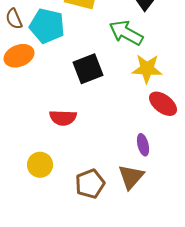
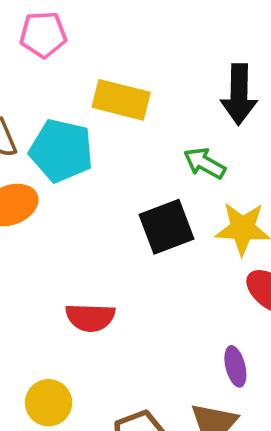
green arrow: (126, 33) -> (205, 163), size x0.7
black square: (88, 69) -> (166, 227), moved

